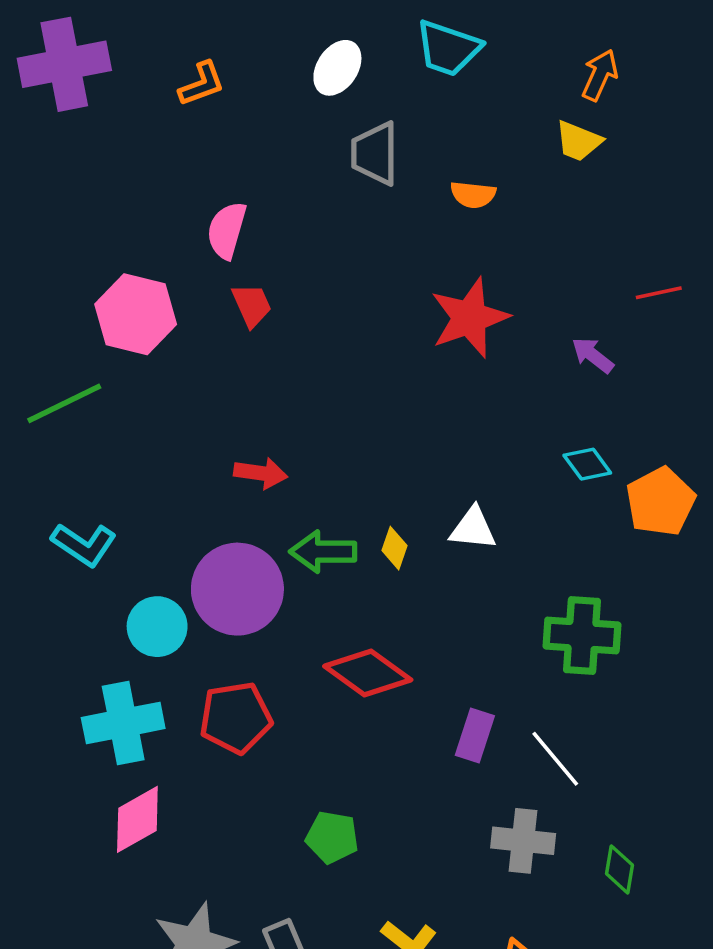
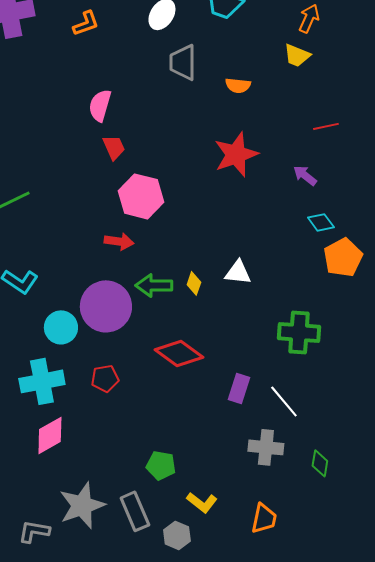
red line: (659, 293) -> (326, 126), moved
pink hexagon: (136, 314) -> (141, 196), moved
cyan diamond: (587, 464) -> (321, 222), moved
red pentagon: (236, 718) -> (105, 378), size x0.7
green pentagon: (332, 837) -> (161, 465), moved

